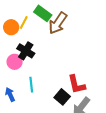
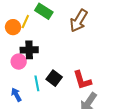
brown arrow: (58, 23) -> (79, 21), moved
black cross: (26, 51) -> (29, 50), turned -30
black square: (62, 97) -> (54, 78), moved

